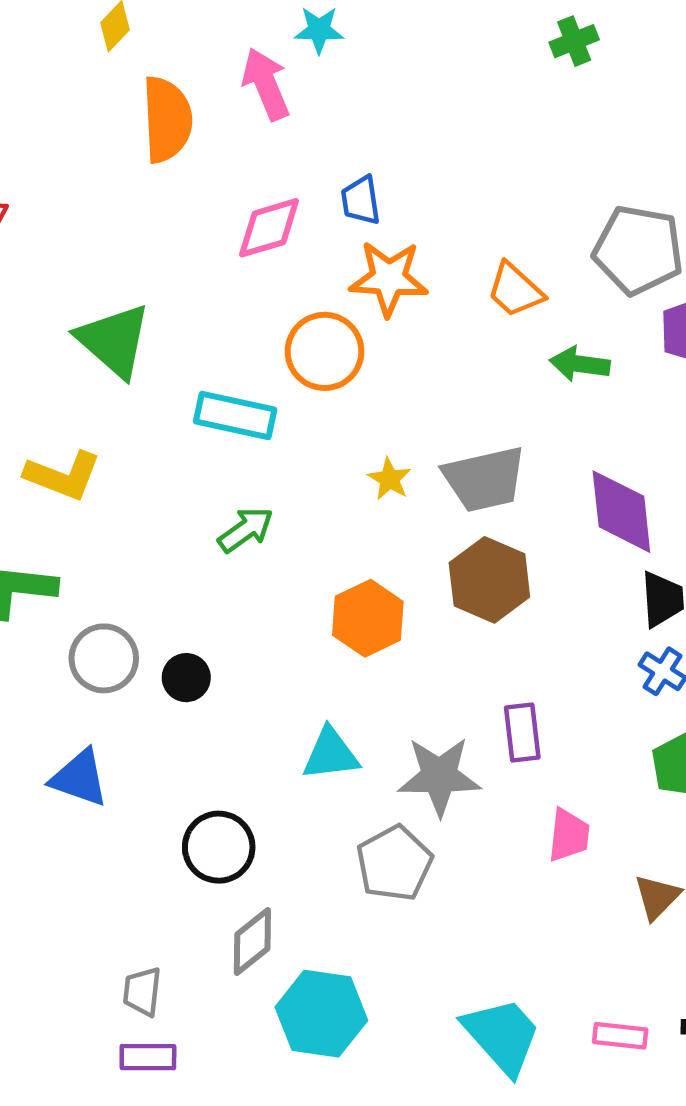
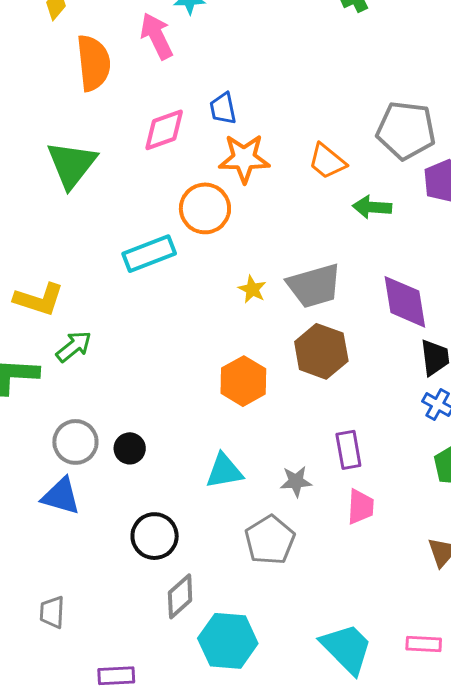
green triangle: (114, 341) -> (72, 164), moved, turned 30
cyan rectangle: (235, 415) -> (149, 254), turned -30
green arrow: (246, 530) -> (74, 346), moved
gray circle: (104, 658) -> (75, 442), moved
black circle: (186, 678) -> (130, 448), moved
gray star: (439, 776) -> (296, 481), size x0.6
pink trapezoid: (569, 835) -> (360, 507), moved
gray trapezoid: (142, 992) -> (52, 612), moved

